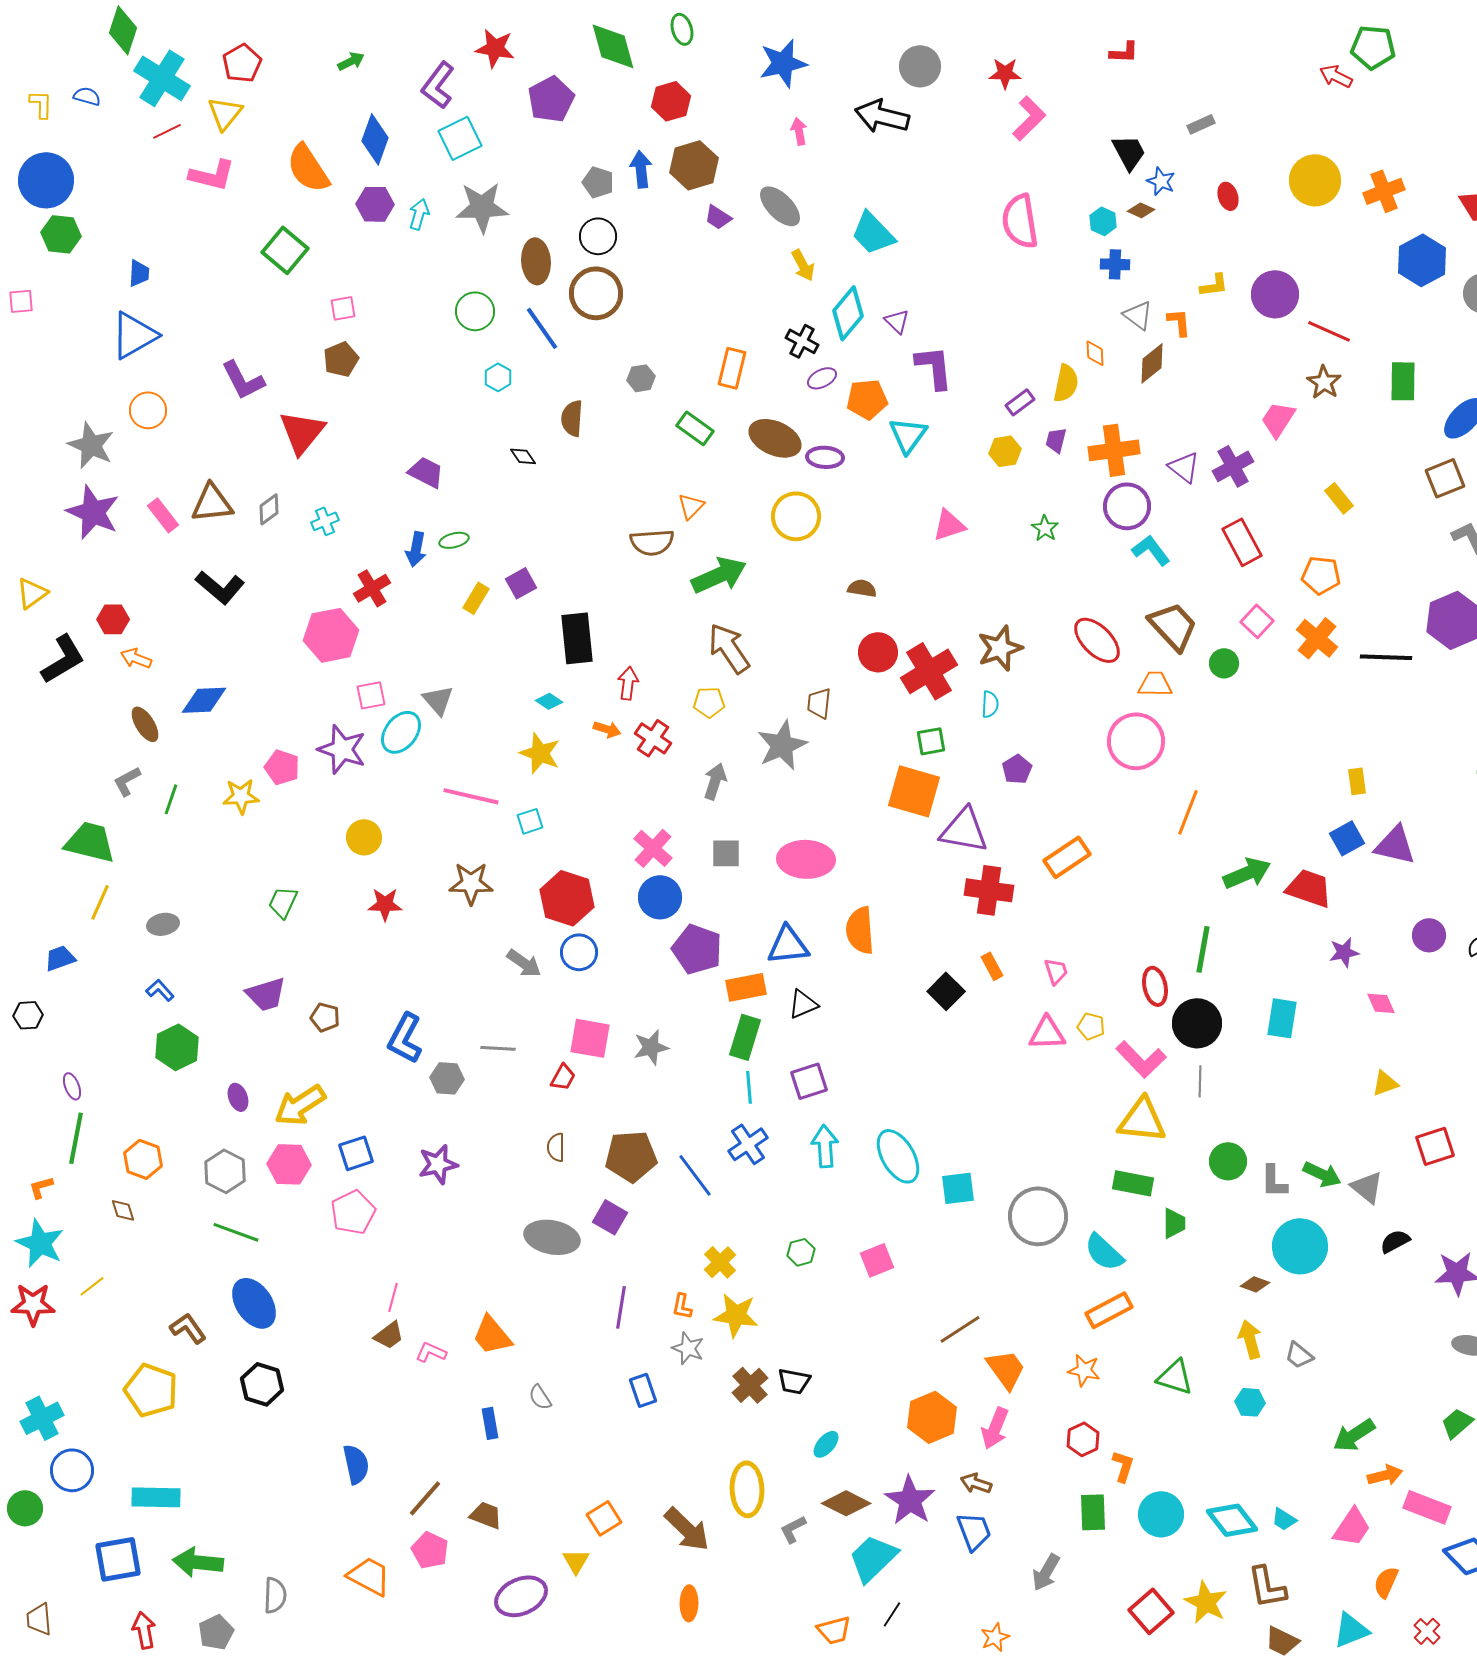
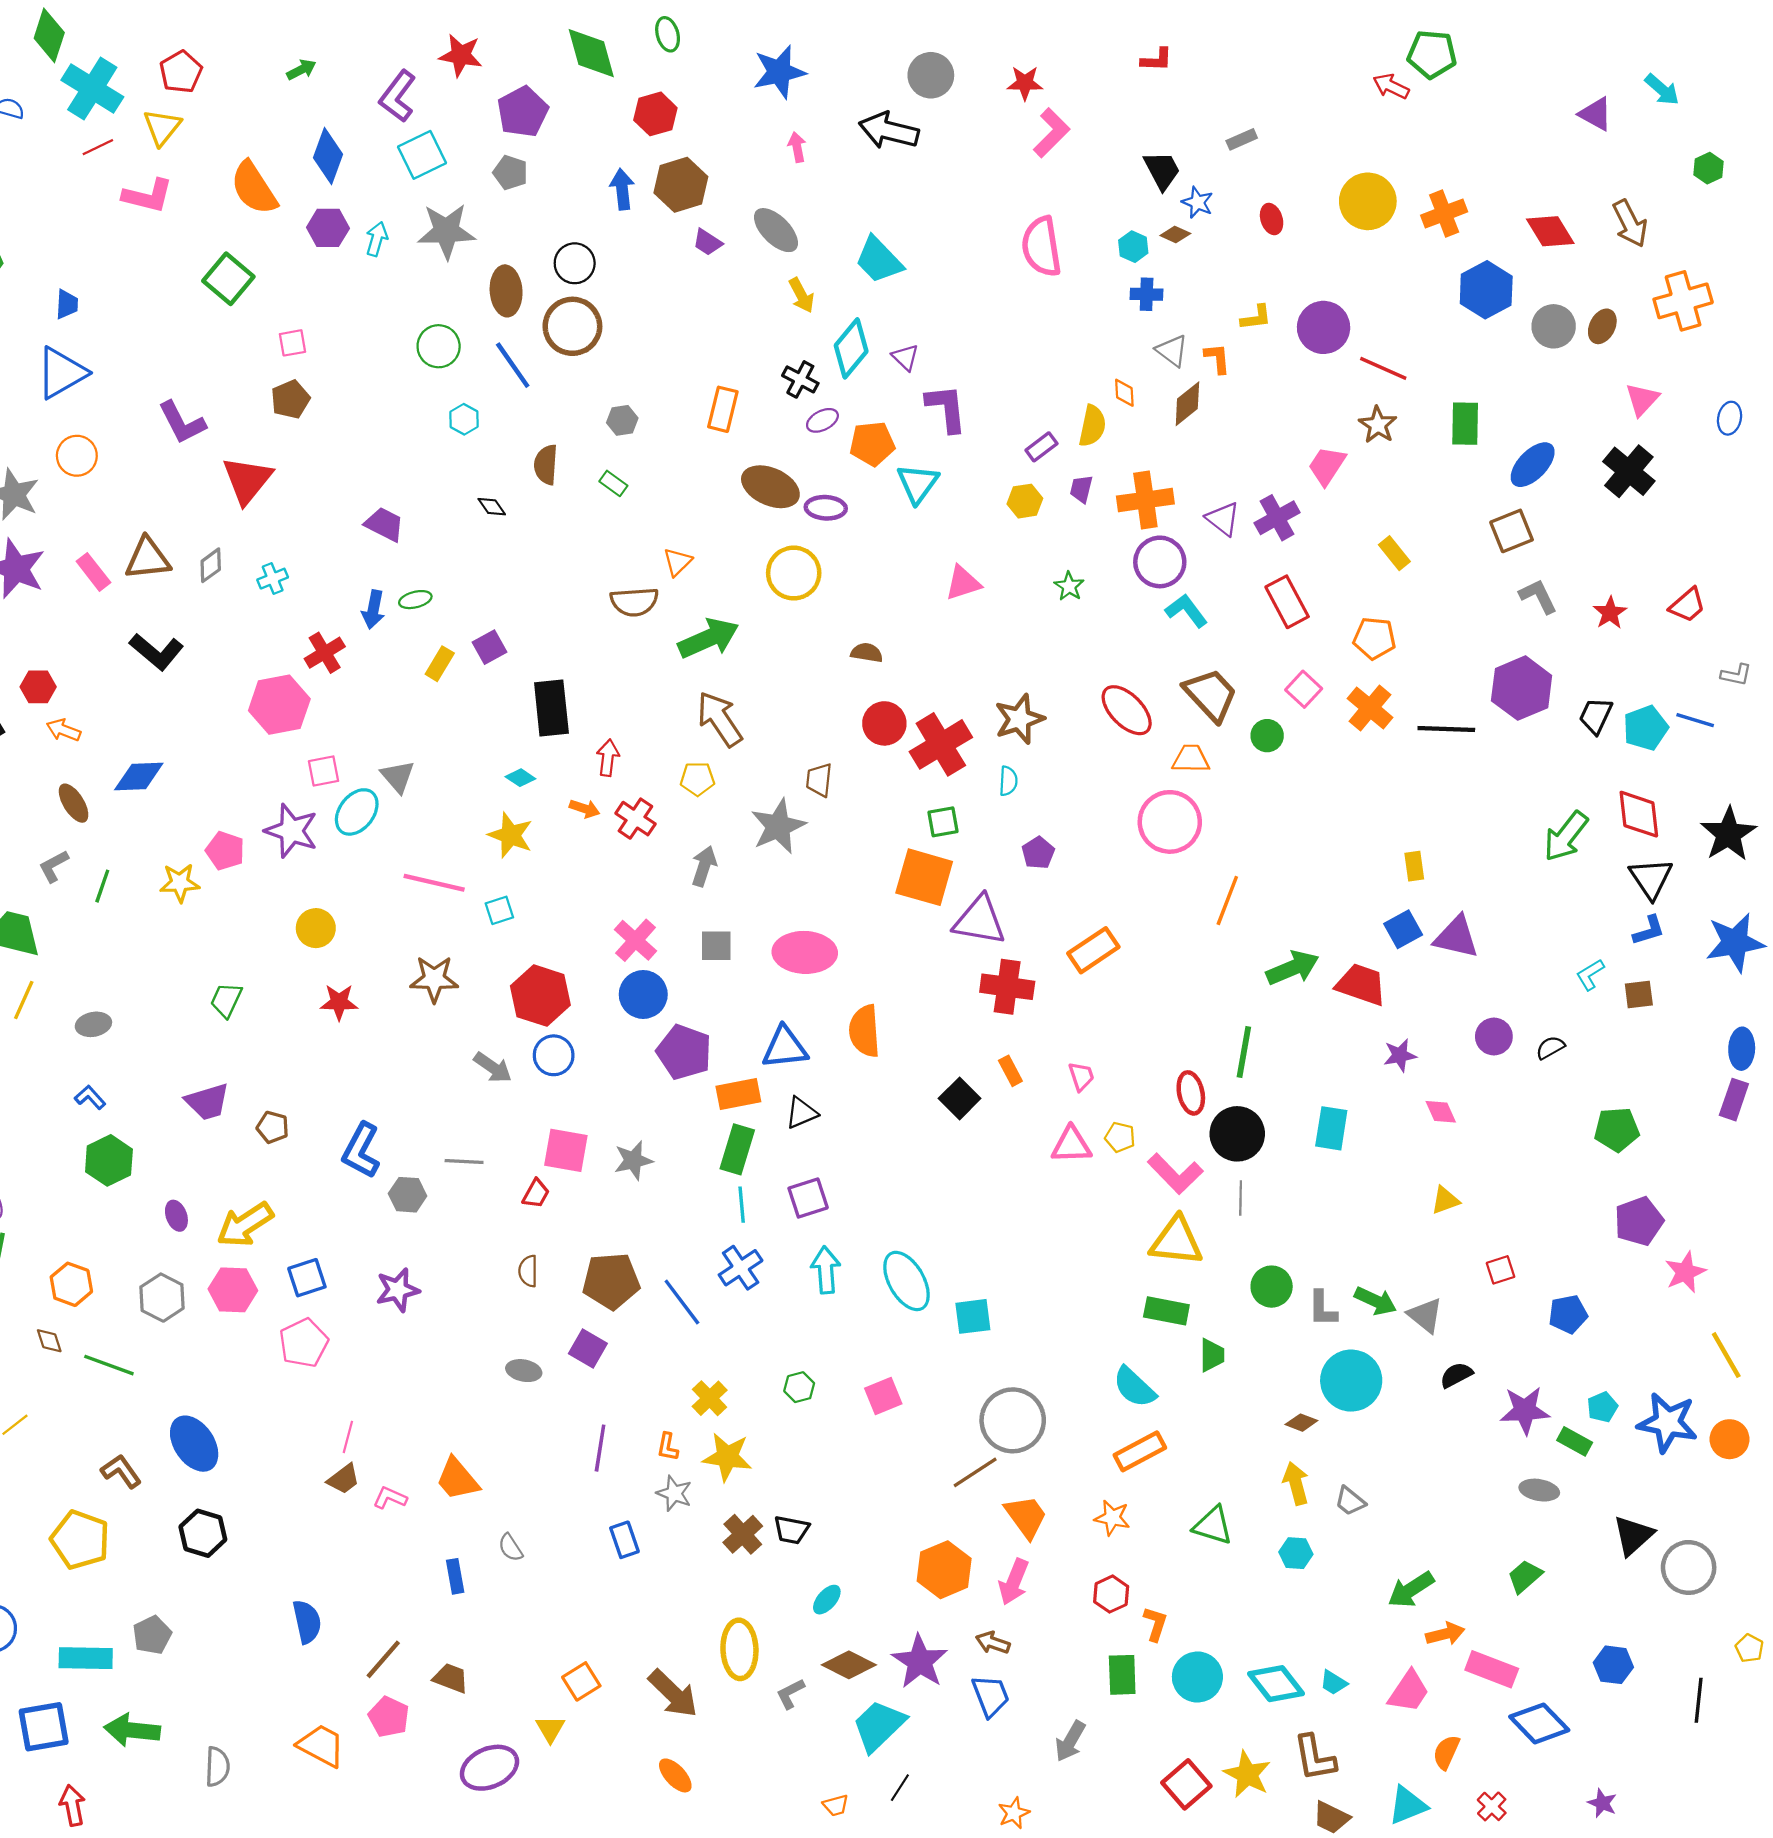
gray pentagon: (598, 182) -> (510, 173), moved
green rectangle: (695, 428) -> (613, 483), moved, size x0.7
red square: (1435, 1146) -> (1501, 1270), size x0.7
gray circle: (1038, 1216) -> (1013, 1420), moved
green line: (236, 1232) -> (109, 1365), moved
gray ellipse: (552, 1237) -> (524, 1371), size x0.6
orange ellipse: (689, 1603) -> (675, 1775), turned -44
orange trapezoid: (834, 1630) -> (836, 1805), size x0.7
gray pentagon: (216, 1632) -> (152, 1635), moved

